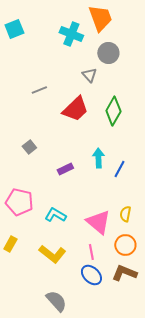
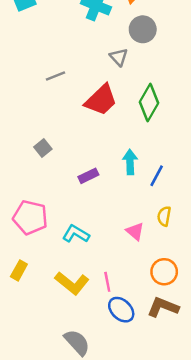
yellow semicircle: (125, 214) -> (164, 216), moved
pink triangle: (98, 222) -> (135, 231), moved, size x0.6
pink line: (91, 252) -> (107, 282), moved

